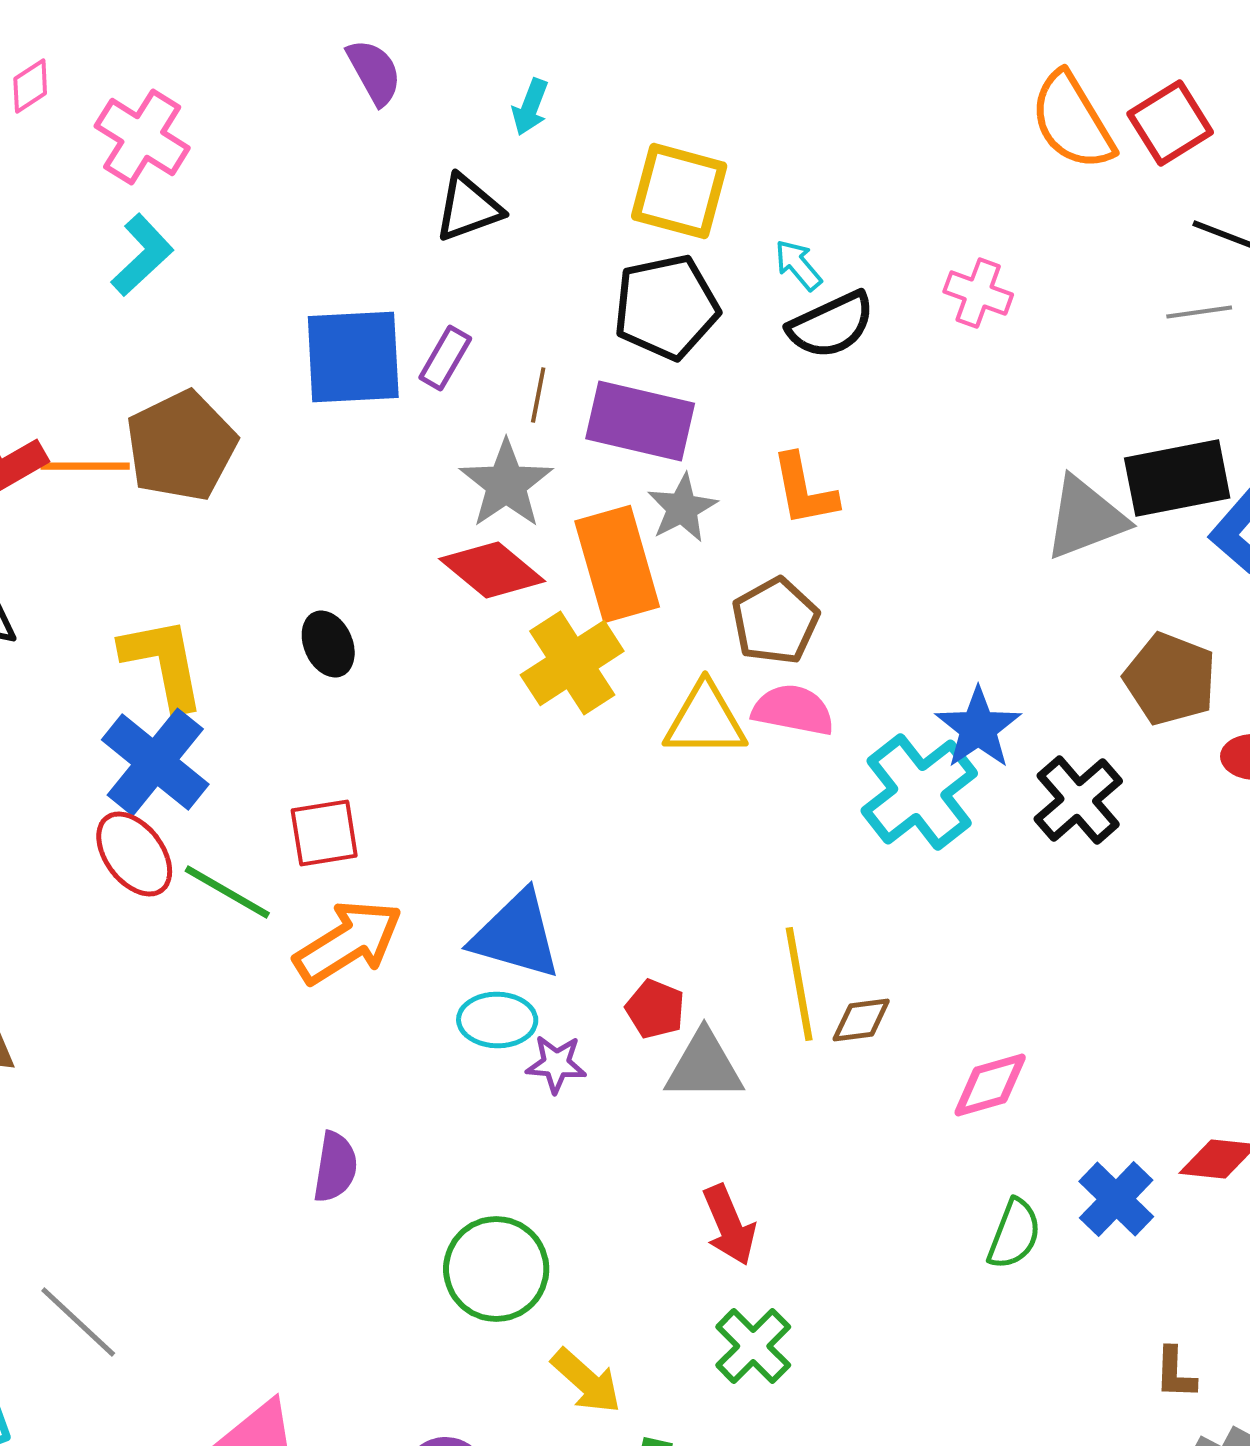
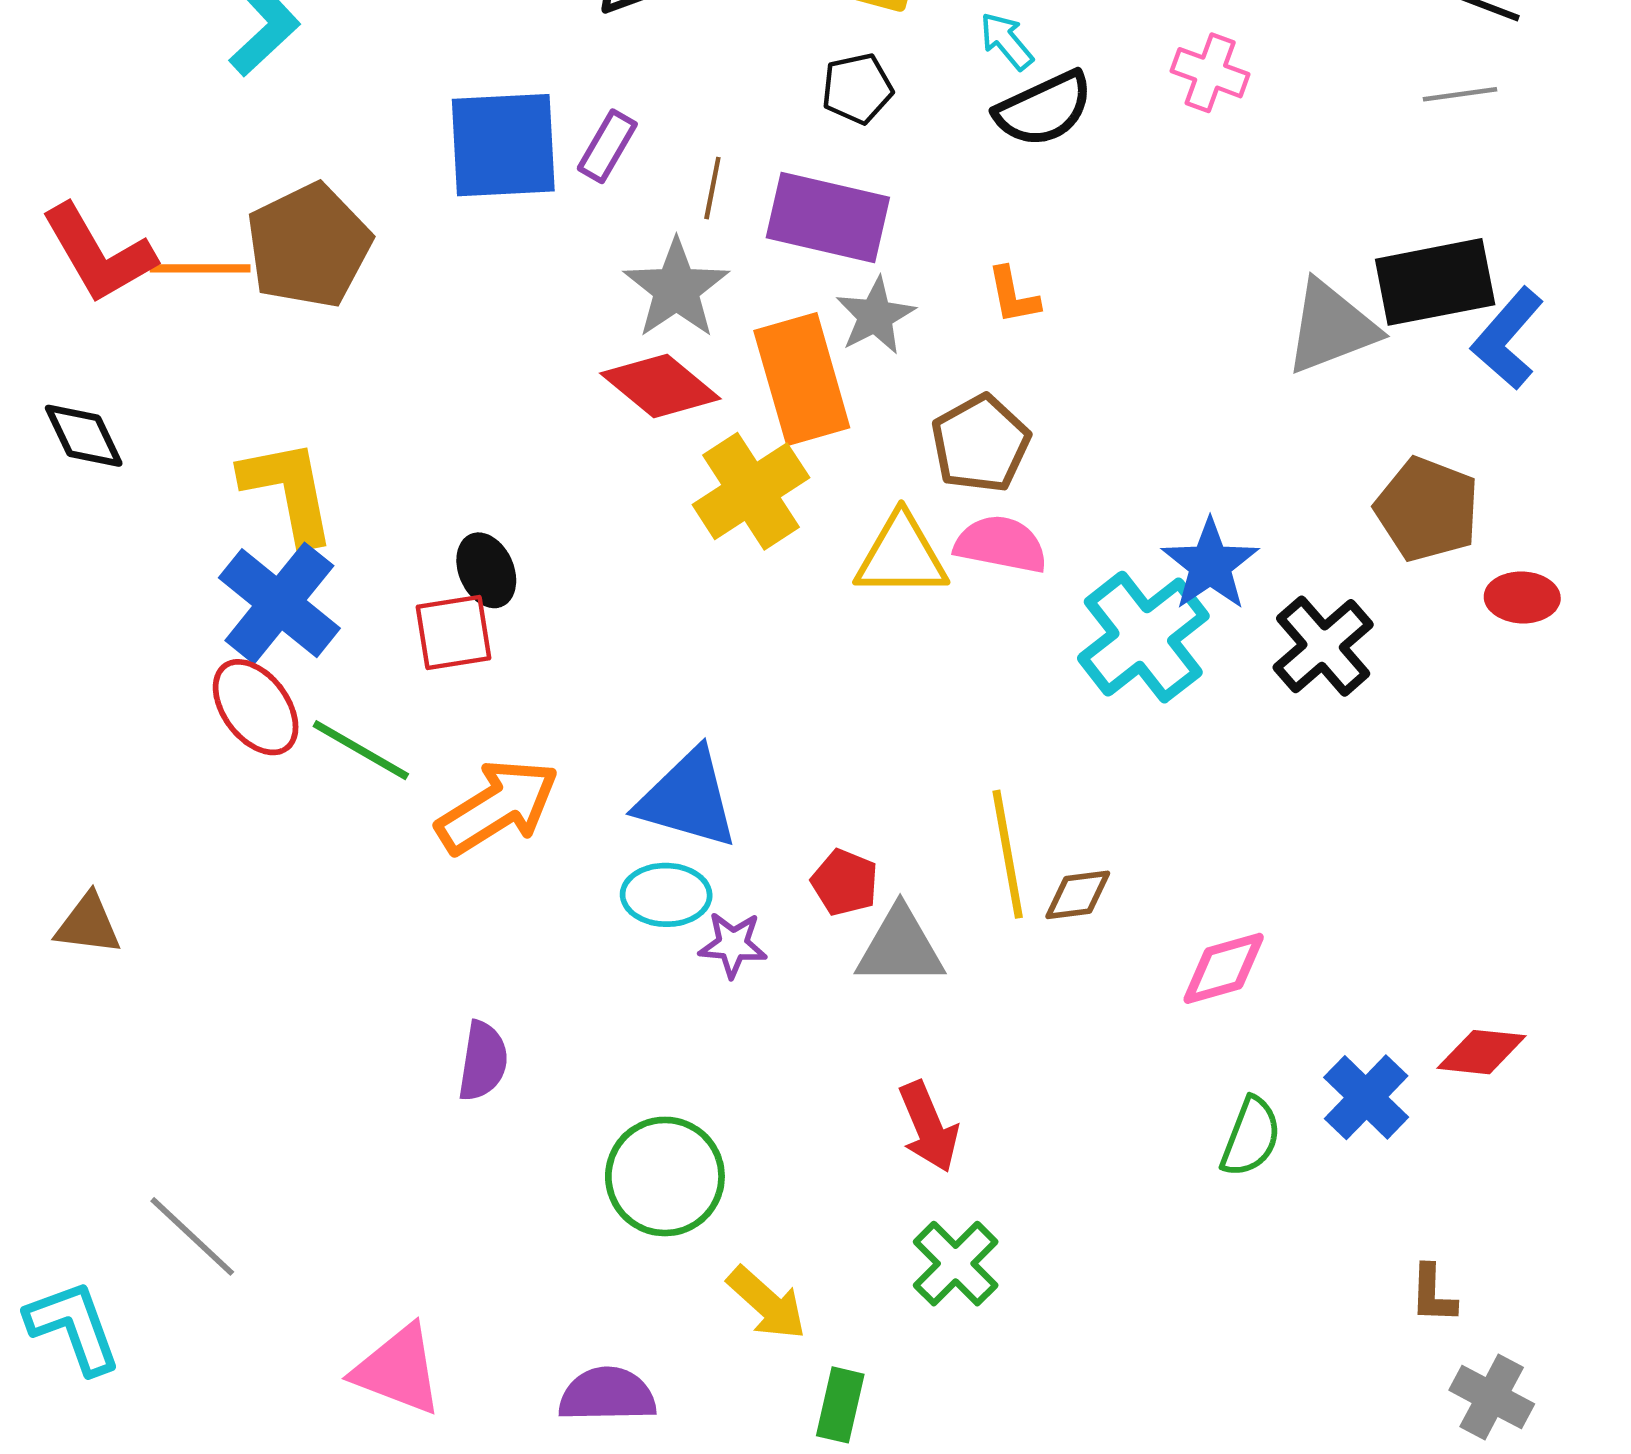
black pentagon: (666, 307) -> (857, 89), size x0.6
orange L-shape: (804, 490) -> (1013, 296), size x0.7
black ellipse: (328, 644) -> (486, 570), moved
red square: (324, 833) -> (453, 633), moved

